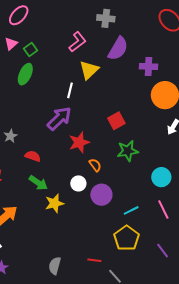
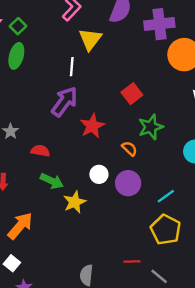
purple cross: (148, 66) -> (159, 24), size x1.4
orange semicircle: (95, 165) -> (129, 149), moved

